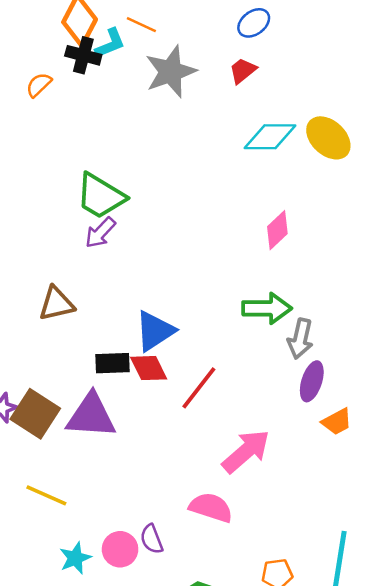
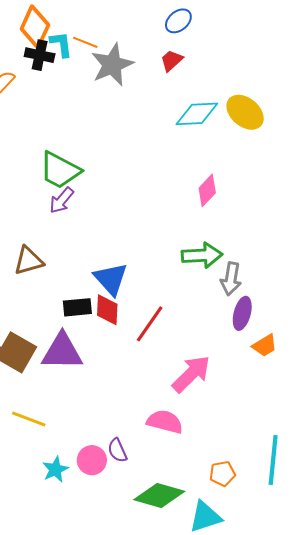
orange line: (141, 25) -> (85, 42), moved
cyan L-shape: (110, 43) -> (61, 44), turned -72
blue triangle: (155, 331) -> (111, 279), turned -36
red diamond: (149, 368) -> (107, 310), turned 32

